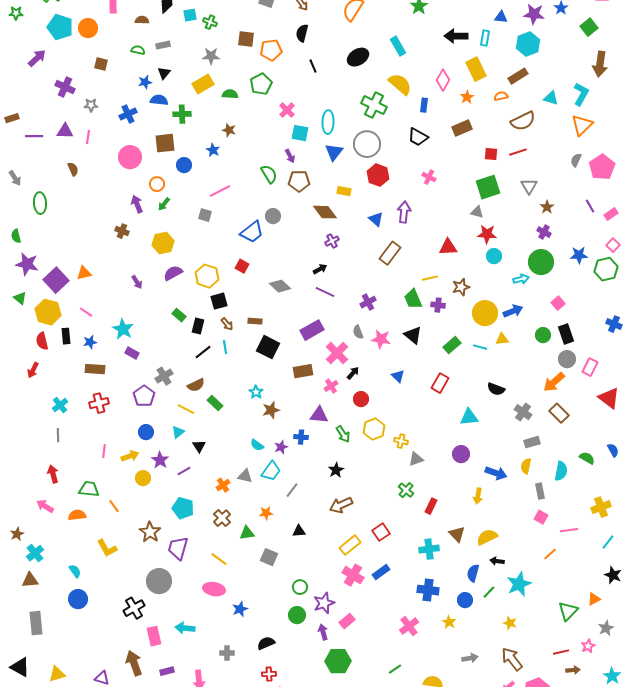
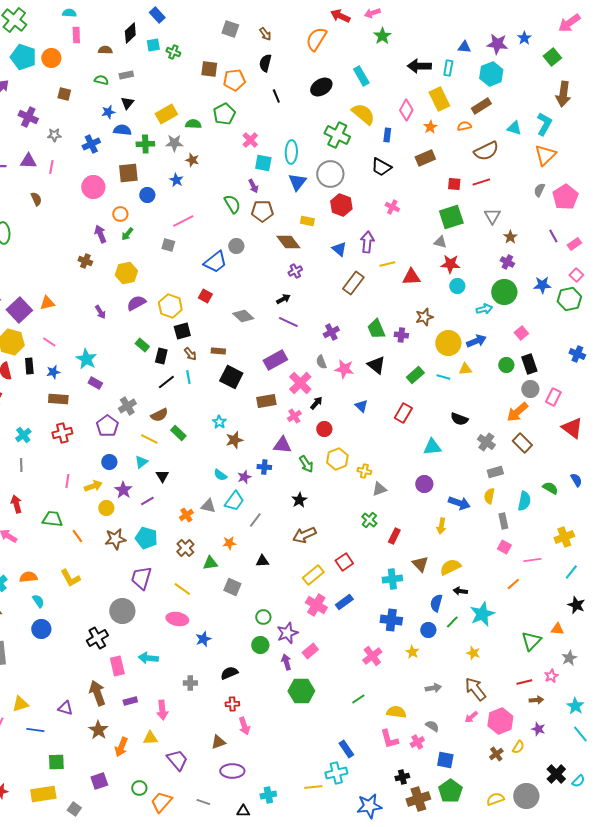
gray star: (211, 56) -> (174, 143), moved
yellow line: (430, 278) -> (387, 264), moved
orange semicircle: (77, 515) -> (28, 577), moved
brown star: (150, 532) -> (115, 539), moved, turned 30
orange triangle: (594, 599) -> (557, 629), turned 32

